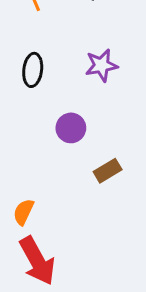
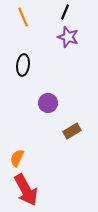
purple star: (101, 65) -> (68, 37), moved, turned 30

